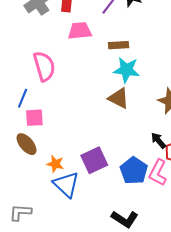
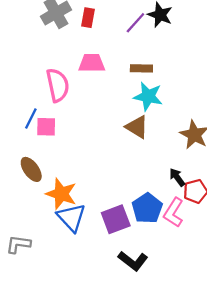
pink trapezoid: (80, 31) -> (92, 63), moved
pink square: (34, 118) -> (46, 127), moved
purple square: (94, 160) -> (116, 219), moved
orange star: (55, 164) -> (61, 194), size x1.6

